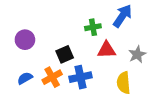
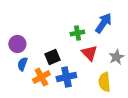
red triangle: (107, 50) -> (89, 53), turned 48
blue semicircle: (25, 78) -> (22, 64), moved, turned -40

